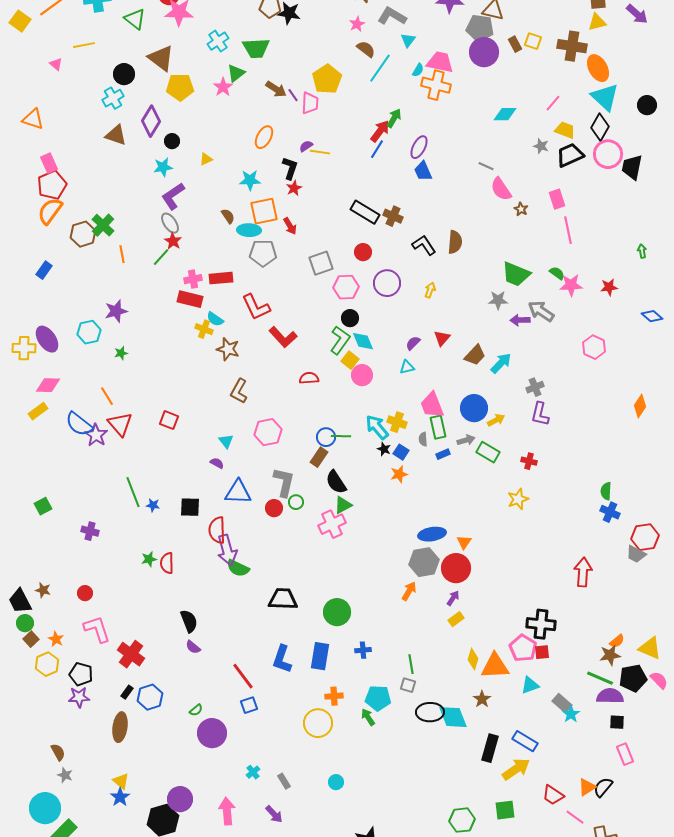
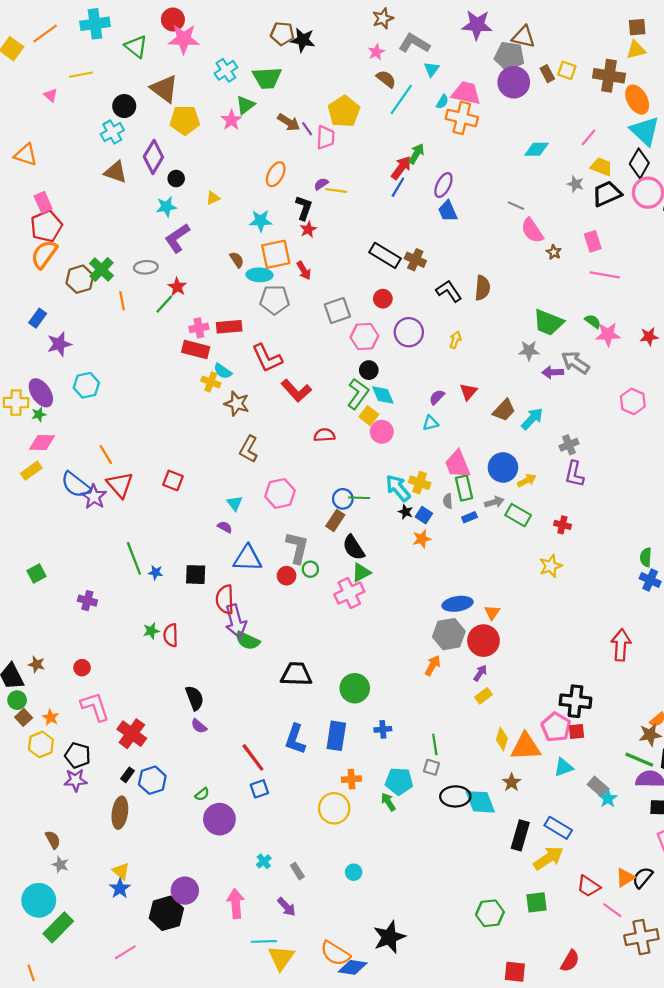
gray ellipse: (170, 223) -> (146, 267), moved, turned -60
pink line: (568, 230) -> (605, 275), turned -68
purple star: (116, 311) -> (59, 344), moved
green star: (121, 353) -> (39, 414), moved

